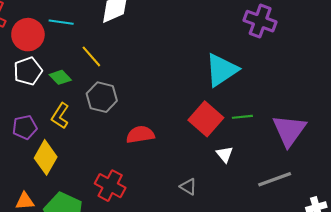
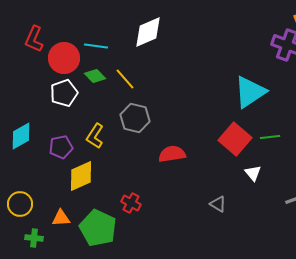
green diamond: (60, 77) -> (95, 76), moved
yellow diamond: (46, 157) -> (81, 176), turned 36
red cross: (110, 186) -> (131, 203), moved, size x0.7

